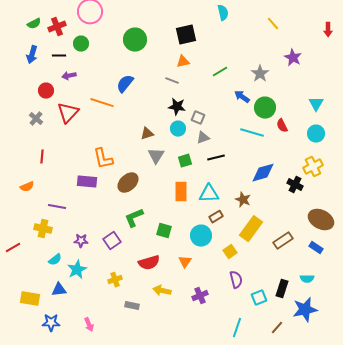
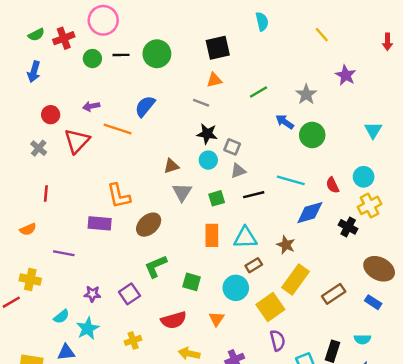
black line: (59, 56) -> (121, 55), moved
purple arrow: (69, 76) -> (91, 106), moved
red semicircle: (282, 126) -> (333, 185), moved
cyan line: (252, 133) -> (291, 180), moved
cyan circle: (316, 134) -> (364, 177), moved
yellow cross: (43, 229) -> (30, 280), moved
yellow square: (230, 252) -> (270, 307), size x1.6

